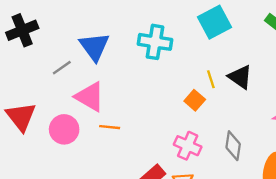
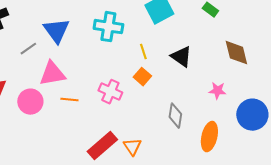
yellow line: (211, 79) -> (143, 52), moved
pink triangle: (90, 97) -> (52, 74), turned -40
pink cross: (188, 146) -> (110, 92), moved

